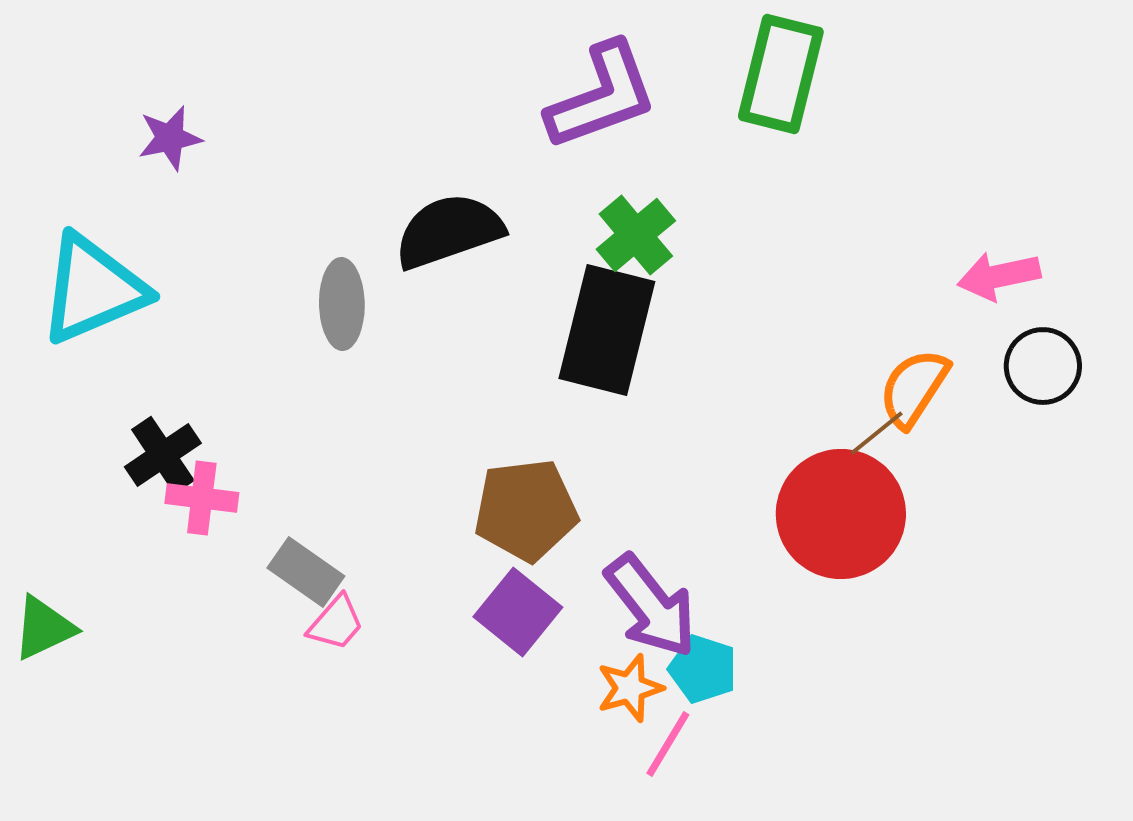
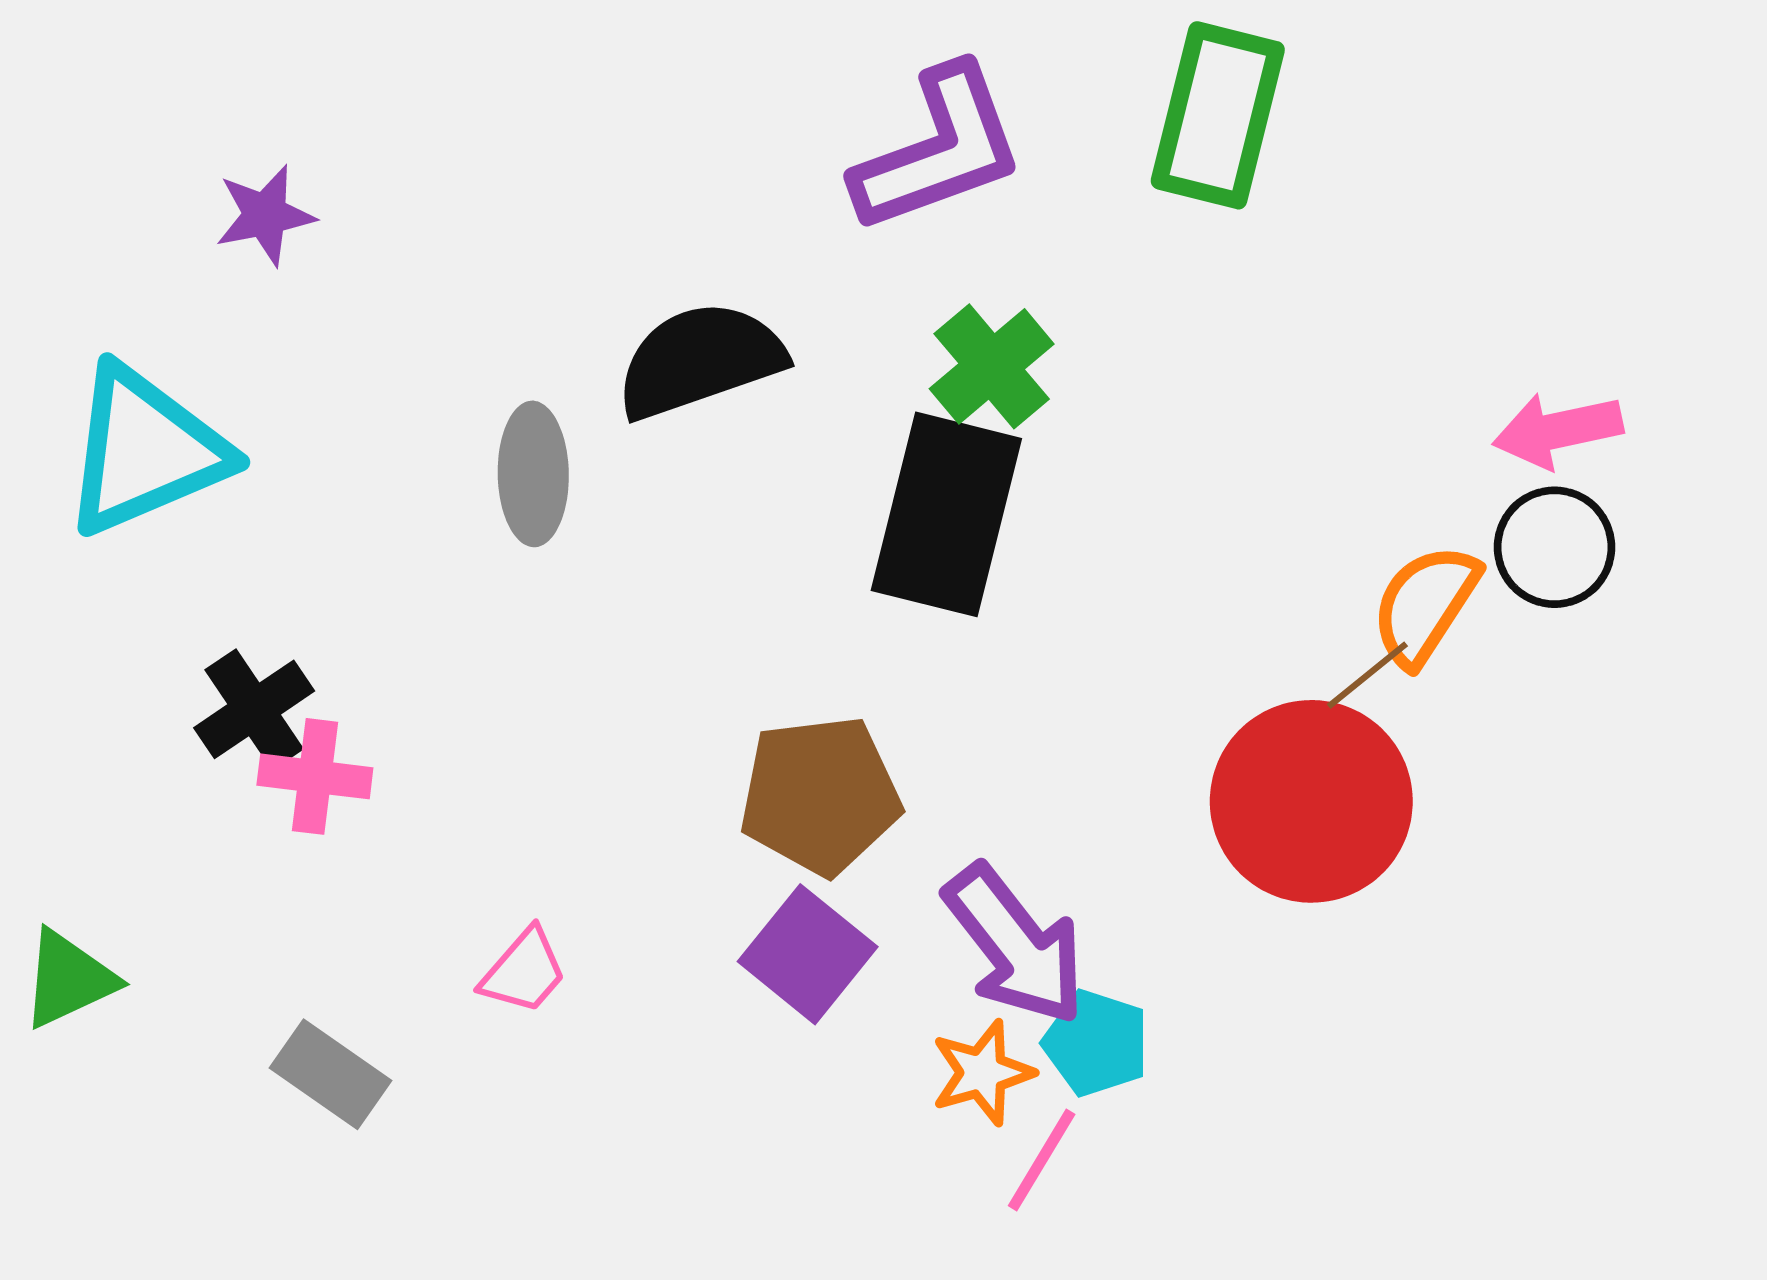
black circle: (1043, 366) -> (1555, 547), moved
gray rectangle: (306, 572) -> (331, 1074), moved

